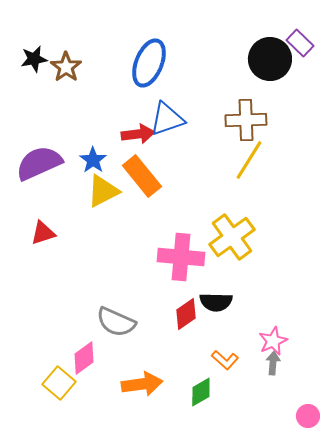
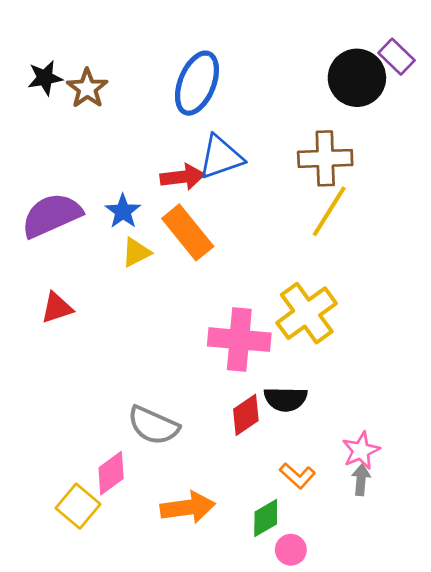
yellow triangle: (103, 191) -> (136, 252), size x0.7
pink circle: (308, 416) -> (291, 550), moved

